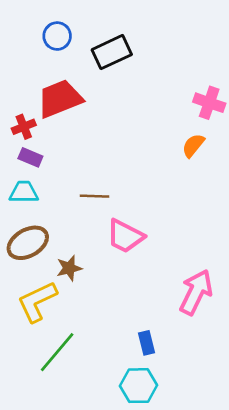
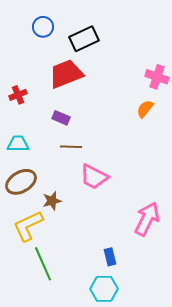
red trapezoid: (60, 99) -> (66, 74), moved
purple rectangle: (30, 157) -> (61, 118), moved
green line: (57, 352) -> (43, 264), turned -64

